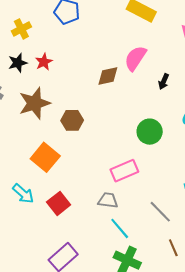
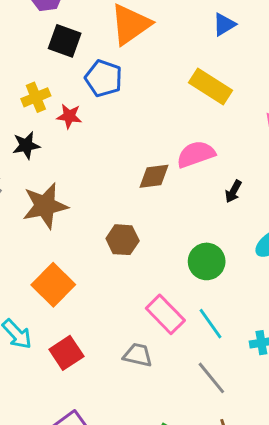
pink semicircle: (135, 58) -> (196, 154), turned 32
red star: (44, 62) -> (69, 116), moved, turned 30
brown hexagon: (72, 120) -> (123, 240), moved
pink rectangle: (124, 171) -> (165, 314), turned 64
cyan line: (120, 228) -> (211, 324), moved

